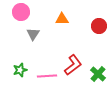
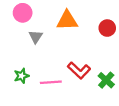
orange triangle: (62, 19) -> (67, 20), size x1.5
red L-shape: (73, 65) -> (79, 70), turned 80

